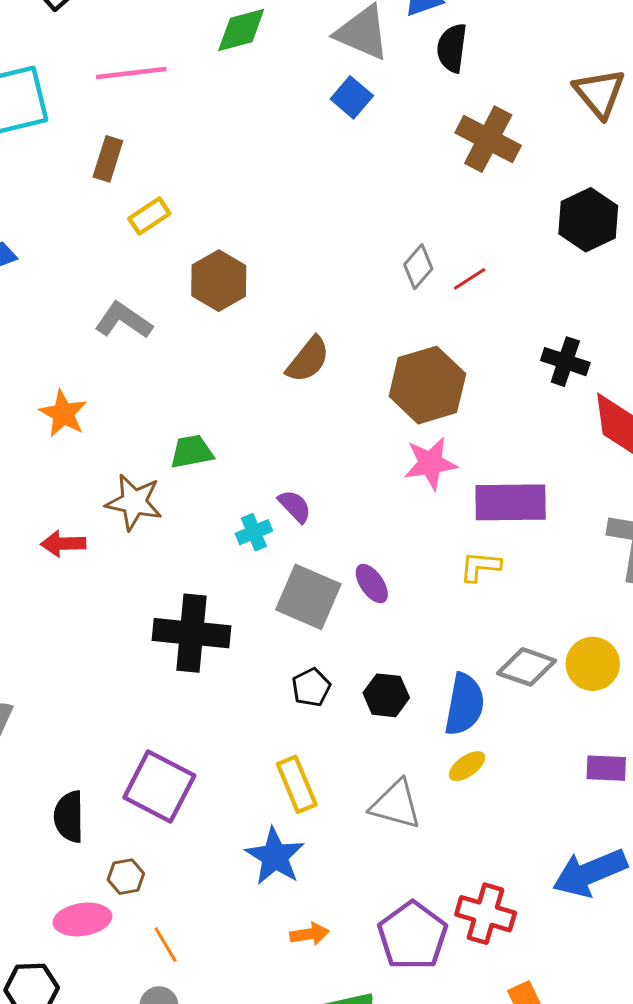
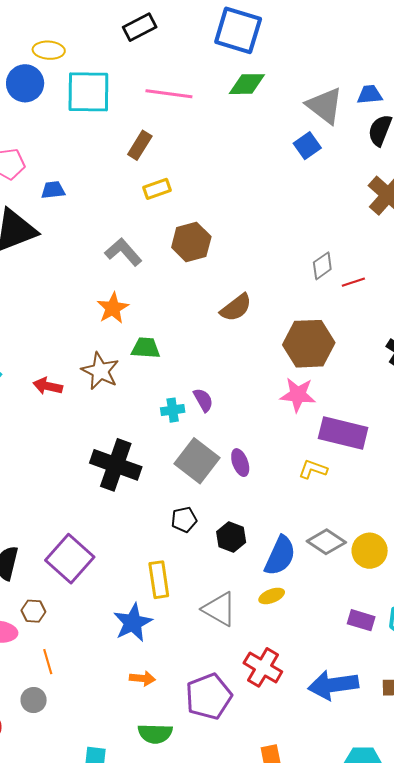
orange star: (63, 414) -> (113, 308), moved
red cross: (486, 914) -> (263, 667), moved

